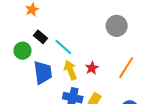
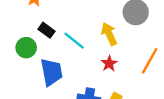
yellow arrow: (70, 70) -> (109, 34), moved

